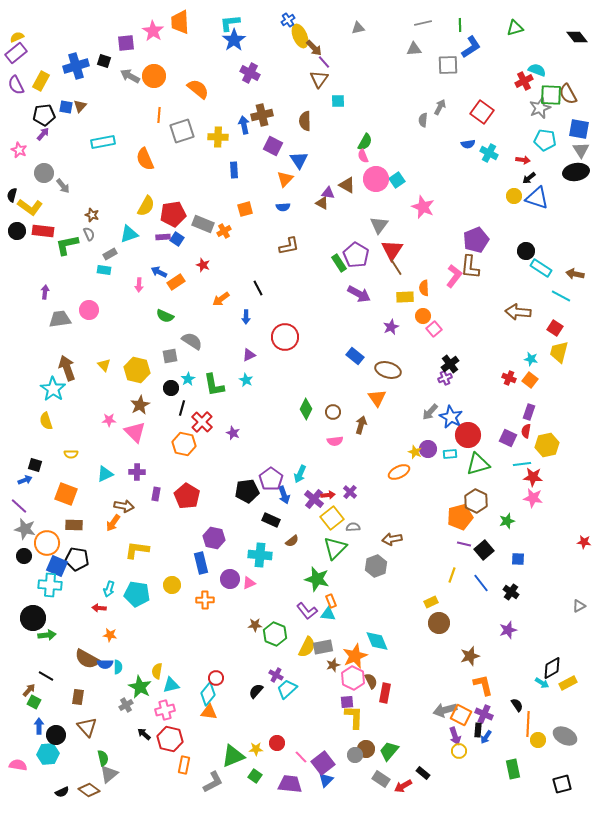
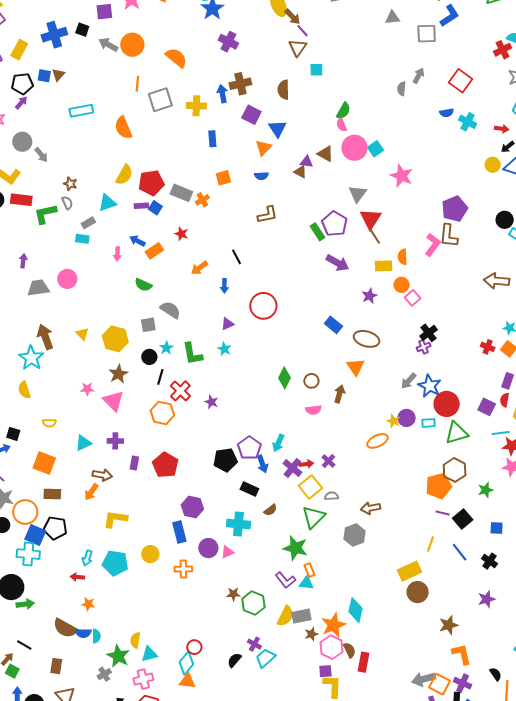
yellow rectangle: (431, 602) -> (410, 571), size x1.6
cyan diamond: (377, 641) -> (355, 610), turned 35

